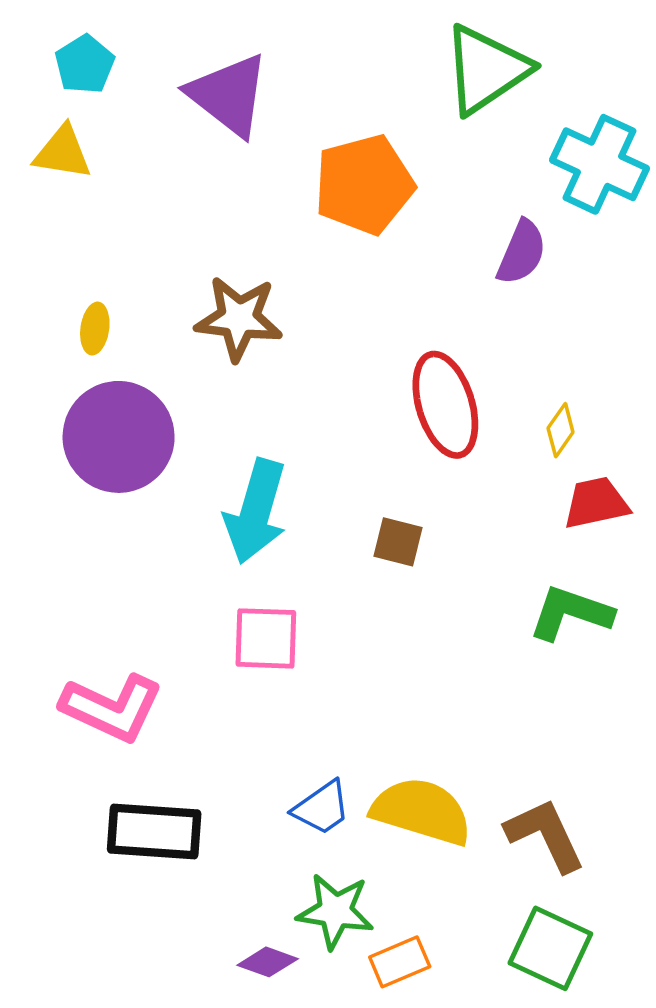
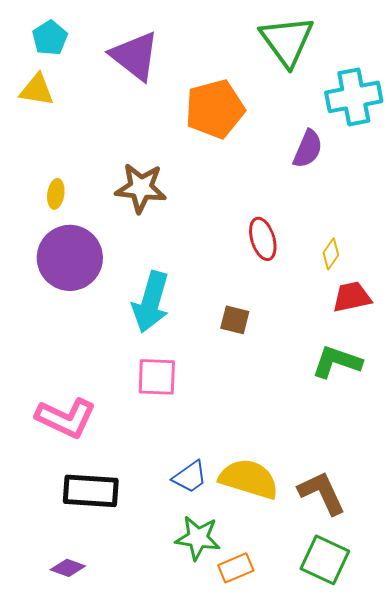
green triangle: (486, 69) -> (287, 41), turned -32
cyan cross: (600, 164) -> (354, 97), turned -36
red ellipse: (445, 405) -> (263, 239), size x0.7
purple diamond: (268, 962) -> (68, 568), moved

